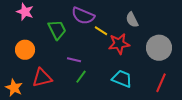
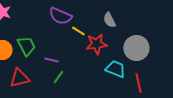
green trapezoid: (57, 30) -> (26, 46), moved
cyan trapezoid: (122, 79) -> (115, 69), moved
red line: (161, 83) -> (138, 83), turned -36

